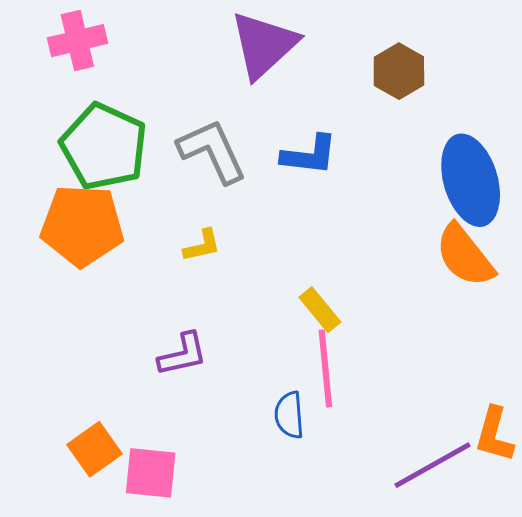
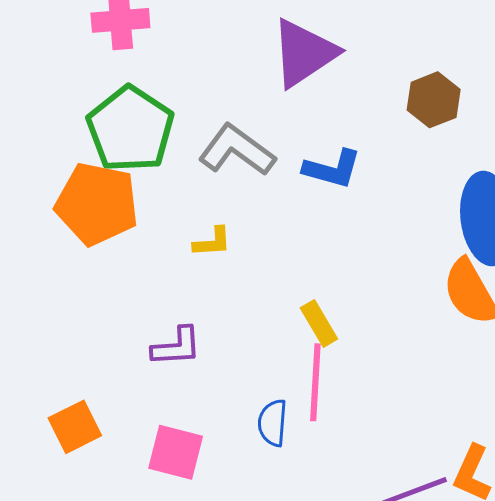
gray L-shape: (212, 151) -> (237, 150), turned -38
pink square: (151, 473) -> (176, 452), moved

